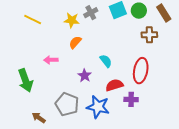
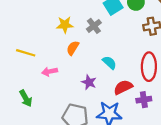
gray cross: (91, 13) -> (94, 26), moved
yellow line: (33, 20) -> (26, 53), moved
green arrow: (25, 80) -> (26, 98), size x0.7

